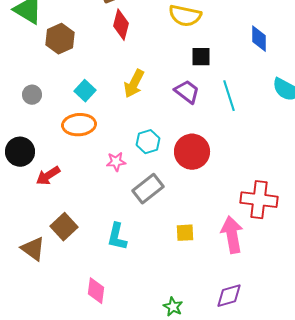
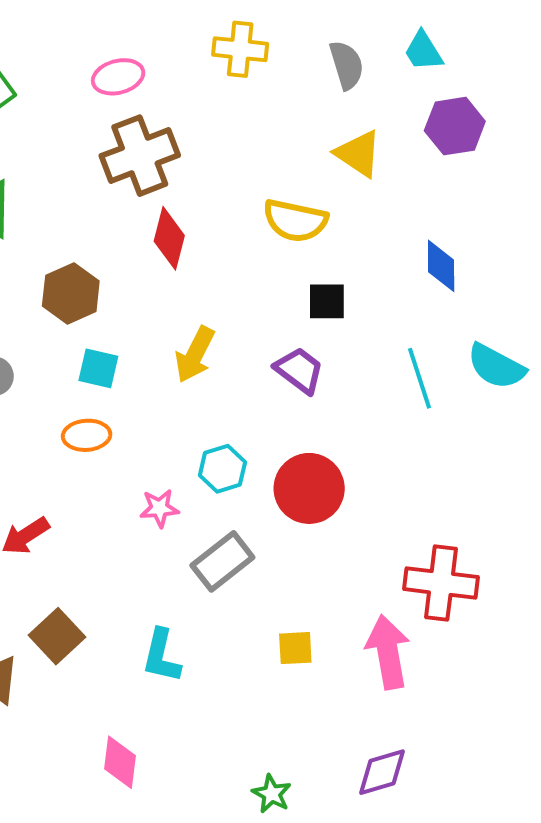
brown hexagon: (60, 39) -> (71, 293), moved
cyan square: (85, 91) -> (98, 368), turned -30
cyan line: (229, 96) -> (419, 378), moved
orange ellipse: (79, 125) -> (87, 435), size x0.7

